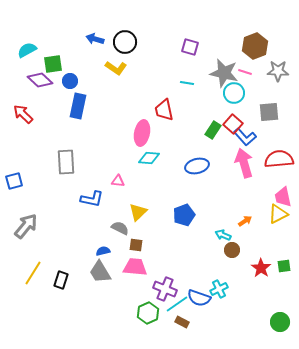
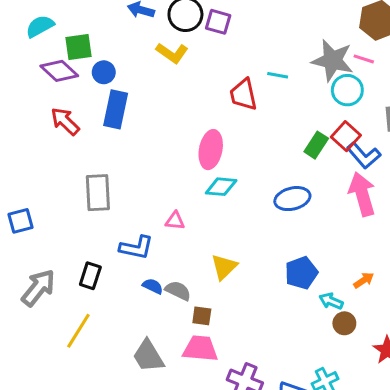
purple square: (190, 47) -> (218, 22), moved
red trapezoid: (164, 110) -> (243, 95), moved
red arrow: (23, 114) -> (65, 121), moved
yellow triangle: (138, 212) -> (224, 267), moved
blue pentagon: (184, 215) -> (301, 273), moved
blue semicircle: (103, 251) -> (153, 286), moved, turned 40
yellow line: (33, 273) -> (78, 331), moved
black rectangle: (61, 280) -> (90, 276), moved

